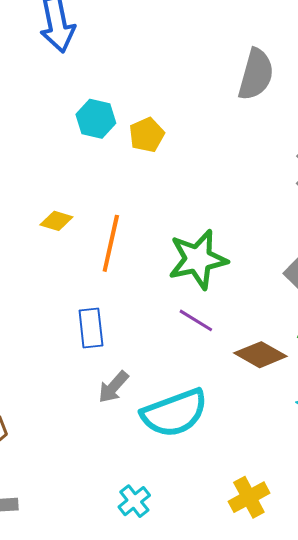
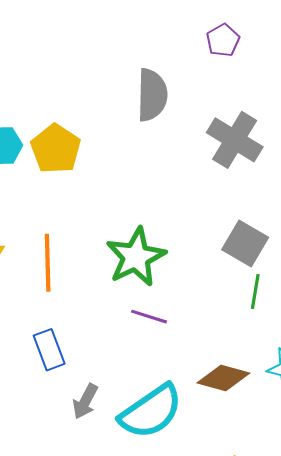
gray semicircle: (256, 74) -> (152, 95), moved
yellow pentagon: (147, 135) -> (56, 149), size x1.4
brown diamond: (260, 355) -> (223, 378), moved

